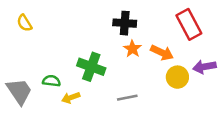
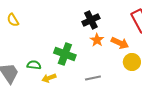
black cross: (125, 23) -> (91, 20), turned -30

